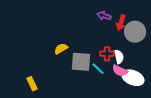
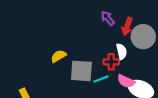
purple arrow: (104, 16) -> (108, 18), turned 32
white semicircle: (119, 57) -> (121, 51), moved
cyan line: (98, 69) -> (101, 79), turned -64

